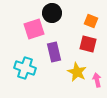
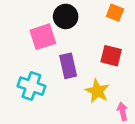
orange square: (91, 21) -> (115, 13), moved
pink arrow: (97, 80) -> (123, 111), moved

